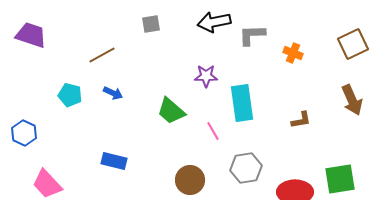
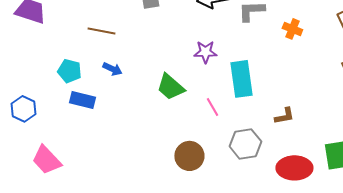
brown line: (102, 55) -> (101, 31), turned 40
brown L-shape: (301, 120) -> (284, 116), moved
blue rectangle: (114, 161) -> (82, 100), moved

